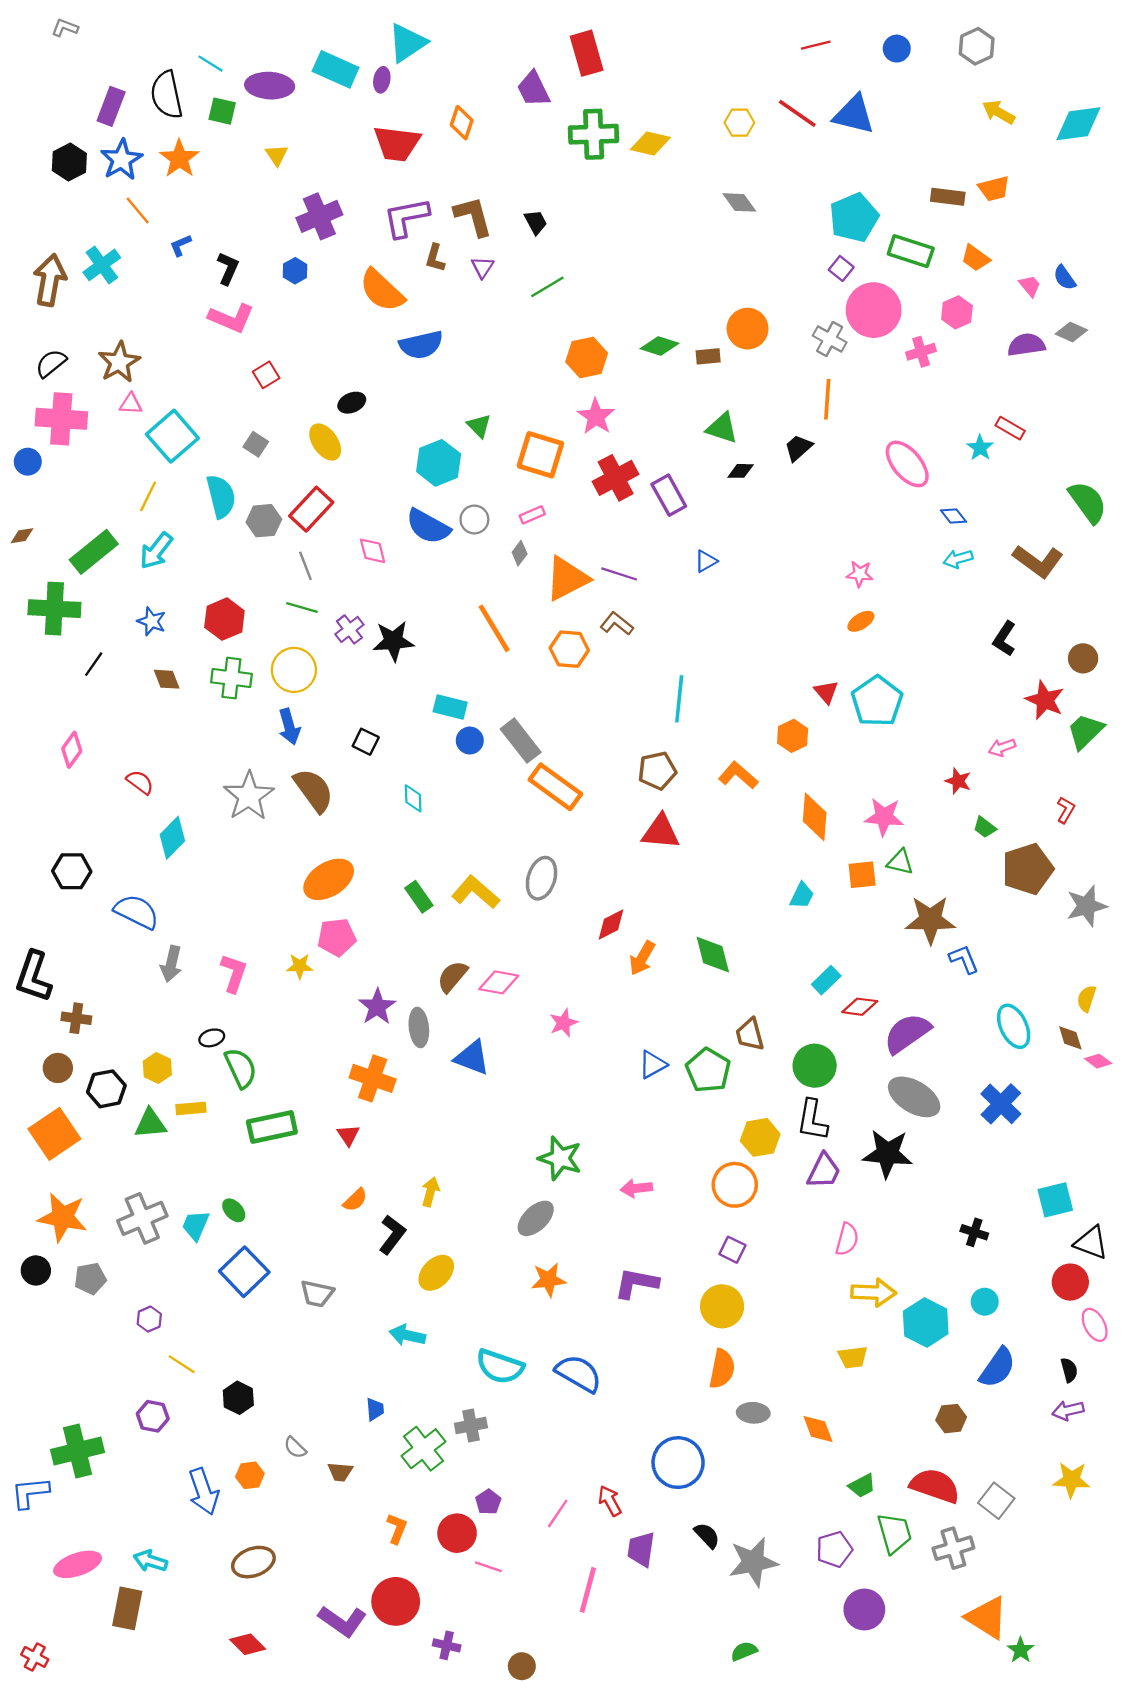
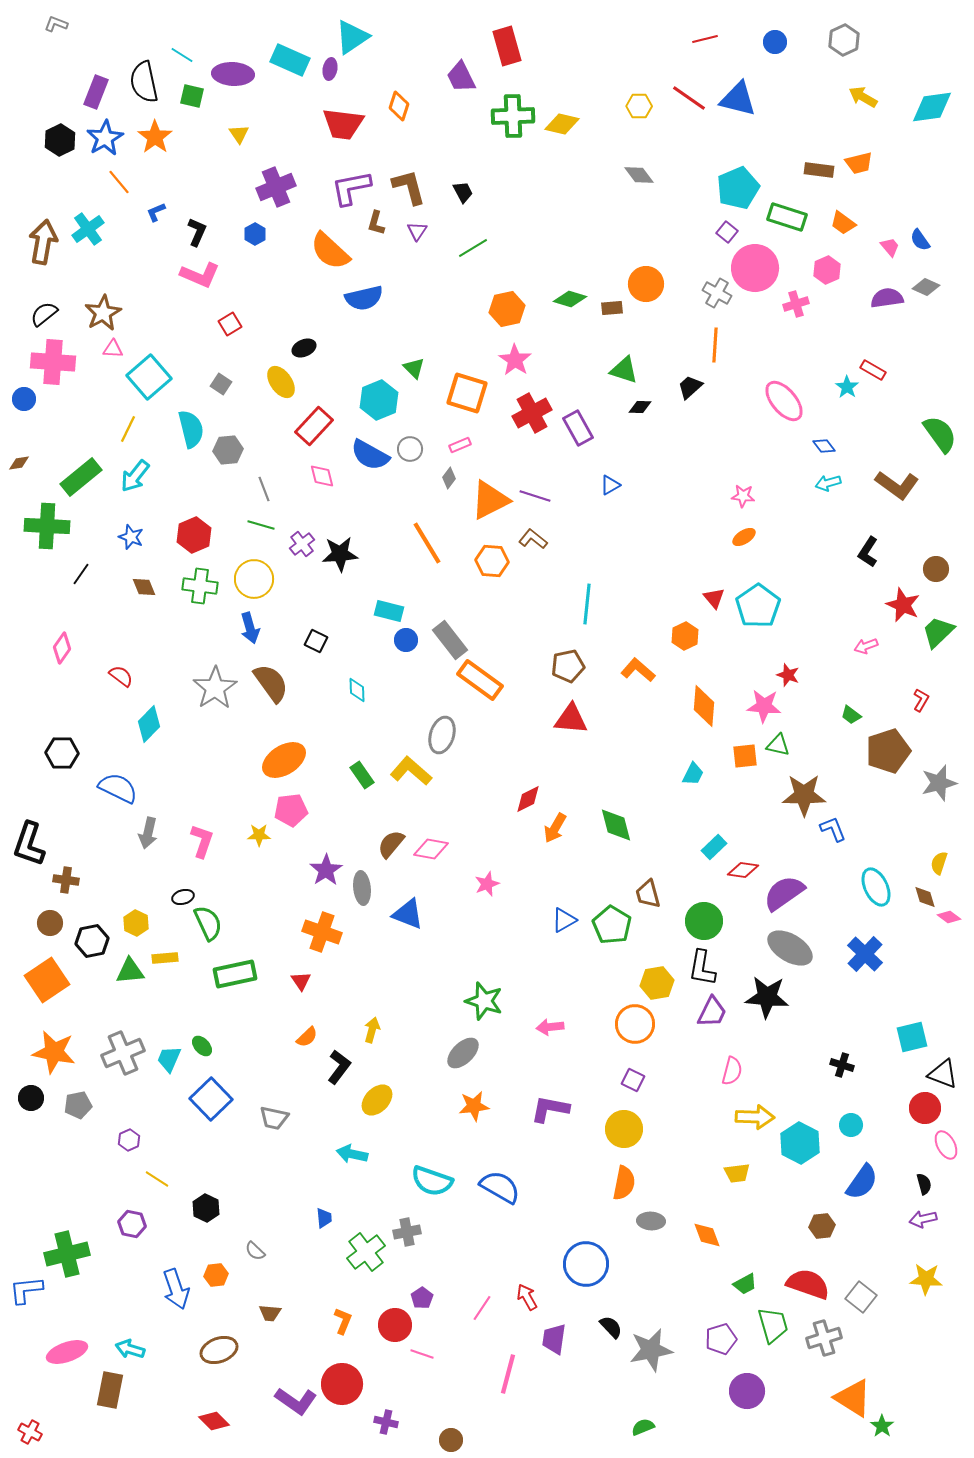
red rectangle: (311, 509) -> (314, 426), moved
red star: (958, 781) -> (788, 675), moved
gray ellipse: (542, 878) -> (442, 735), moved
brown trapezoid: (340, 1472) -> (270, 1313), moved

